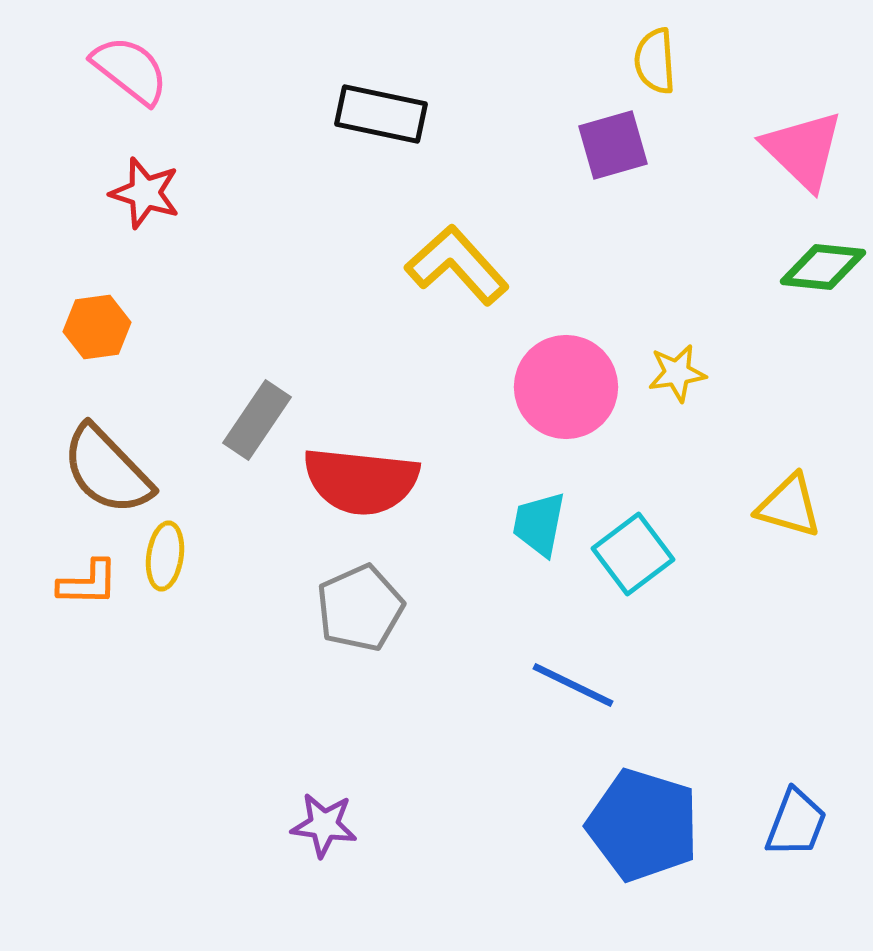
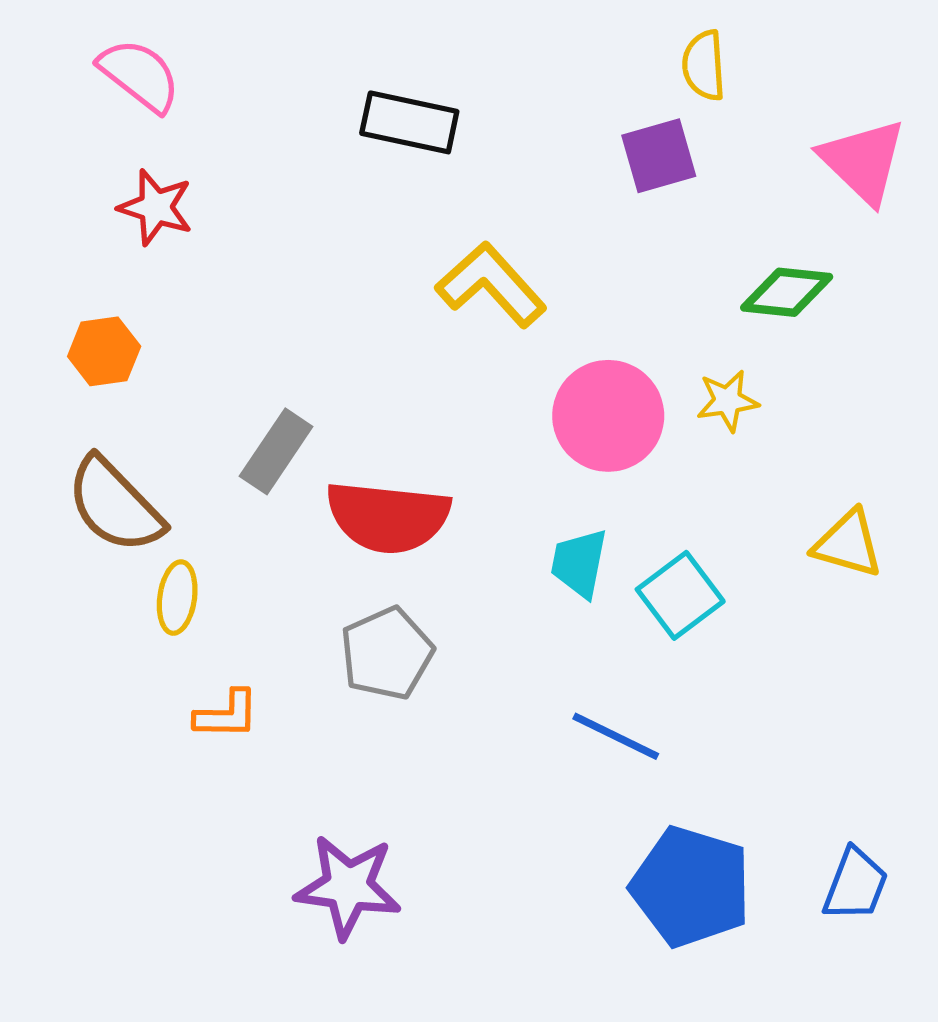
green diamond: (823, 267) -> (787, 292), moved
orange L-shape: (88, 583) -> (227, 715), moved
purple star: (324, 825) -> (348, 887), size x1.5

